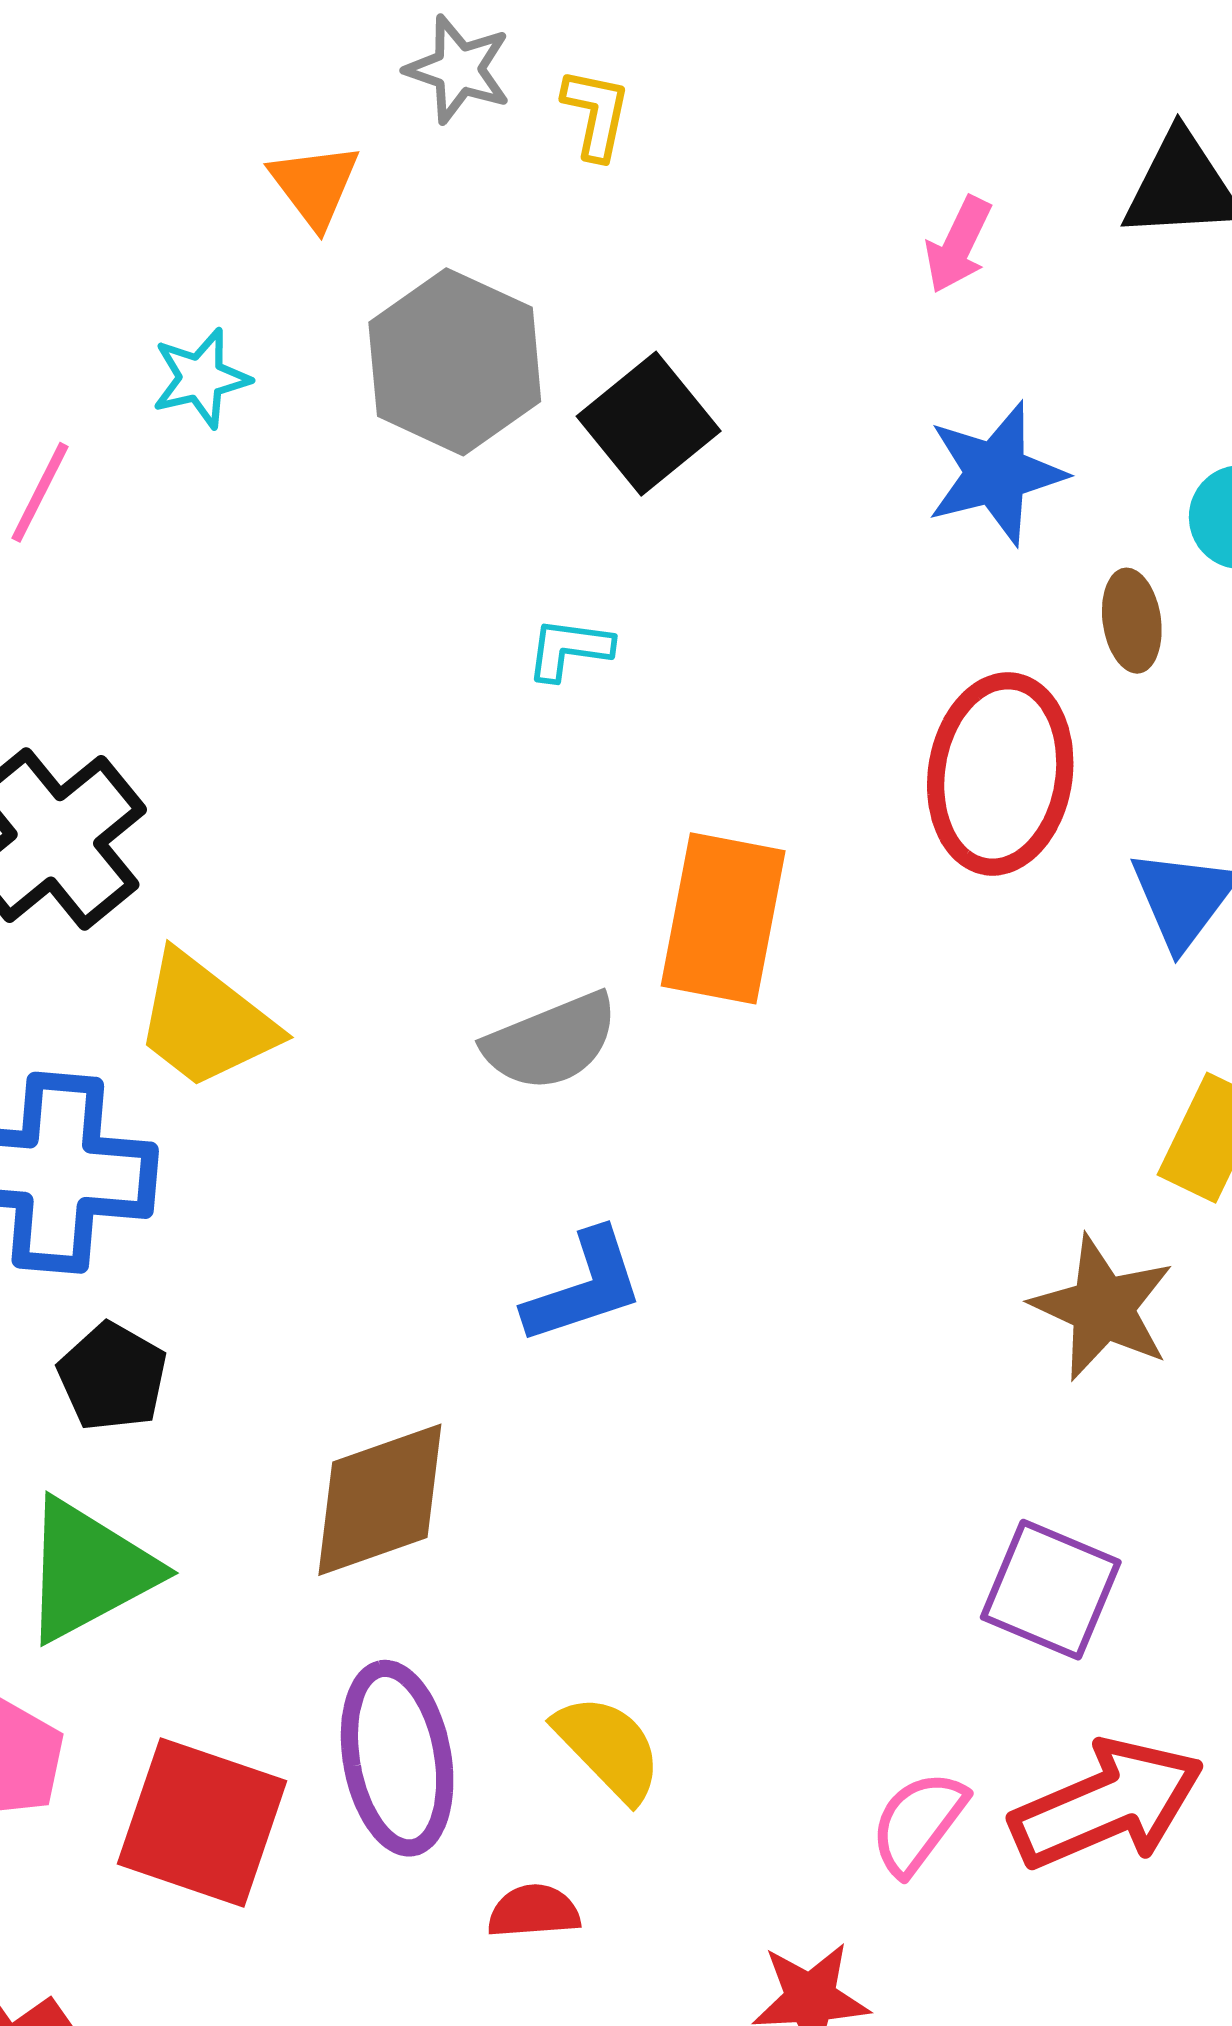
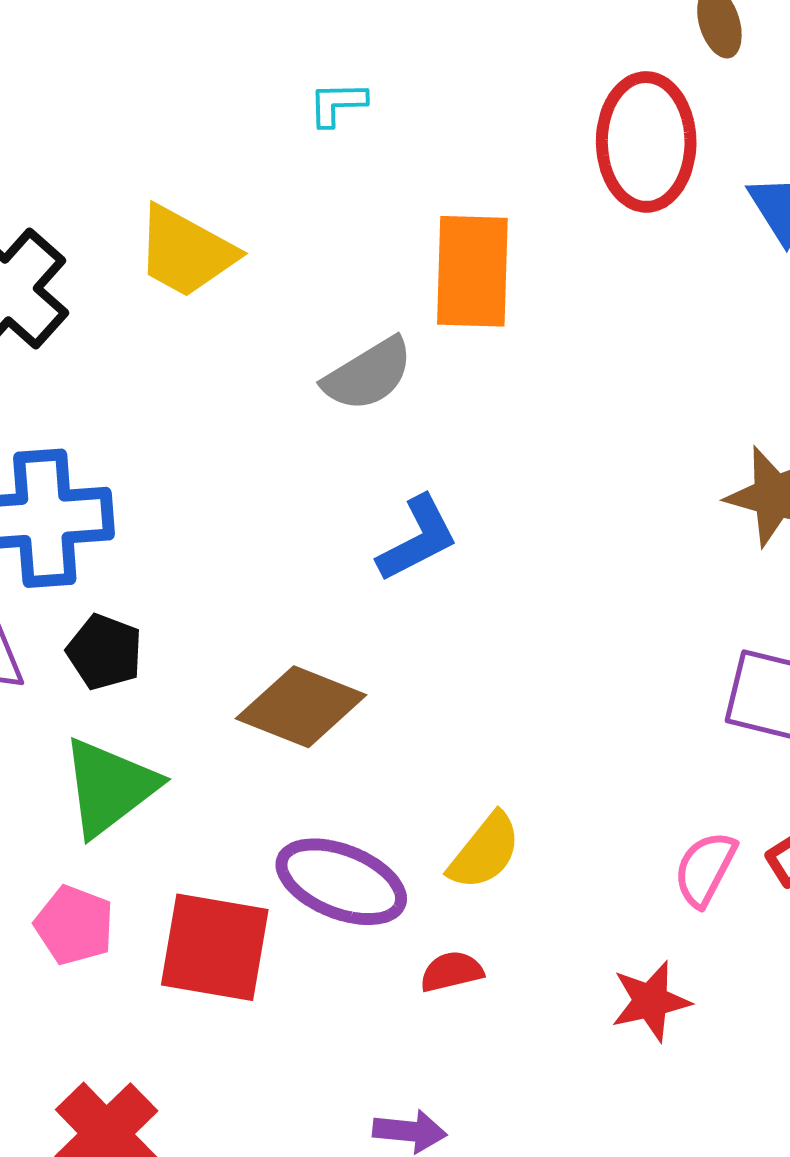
yellow trapezoid: (205, 1021) -> (186, 252), moved
brown diamond: (380, 1500) -> (301, 707), turned 50
yellow semicircle: (608, 1748) -> (485, 851), turned 92
purple ellipse: (397, 1758) -> (341, 882), turned -49

